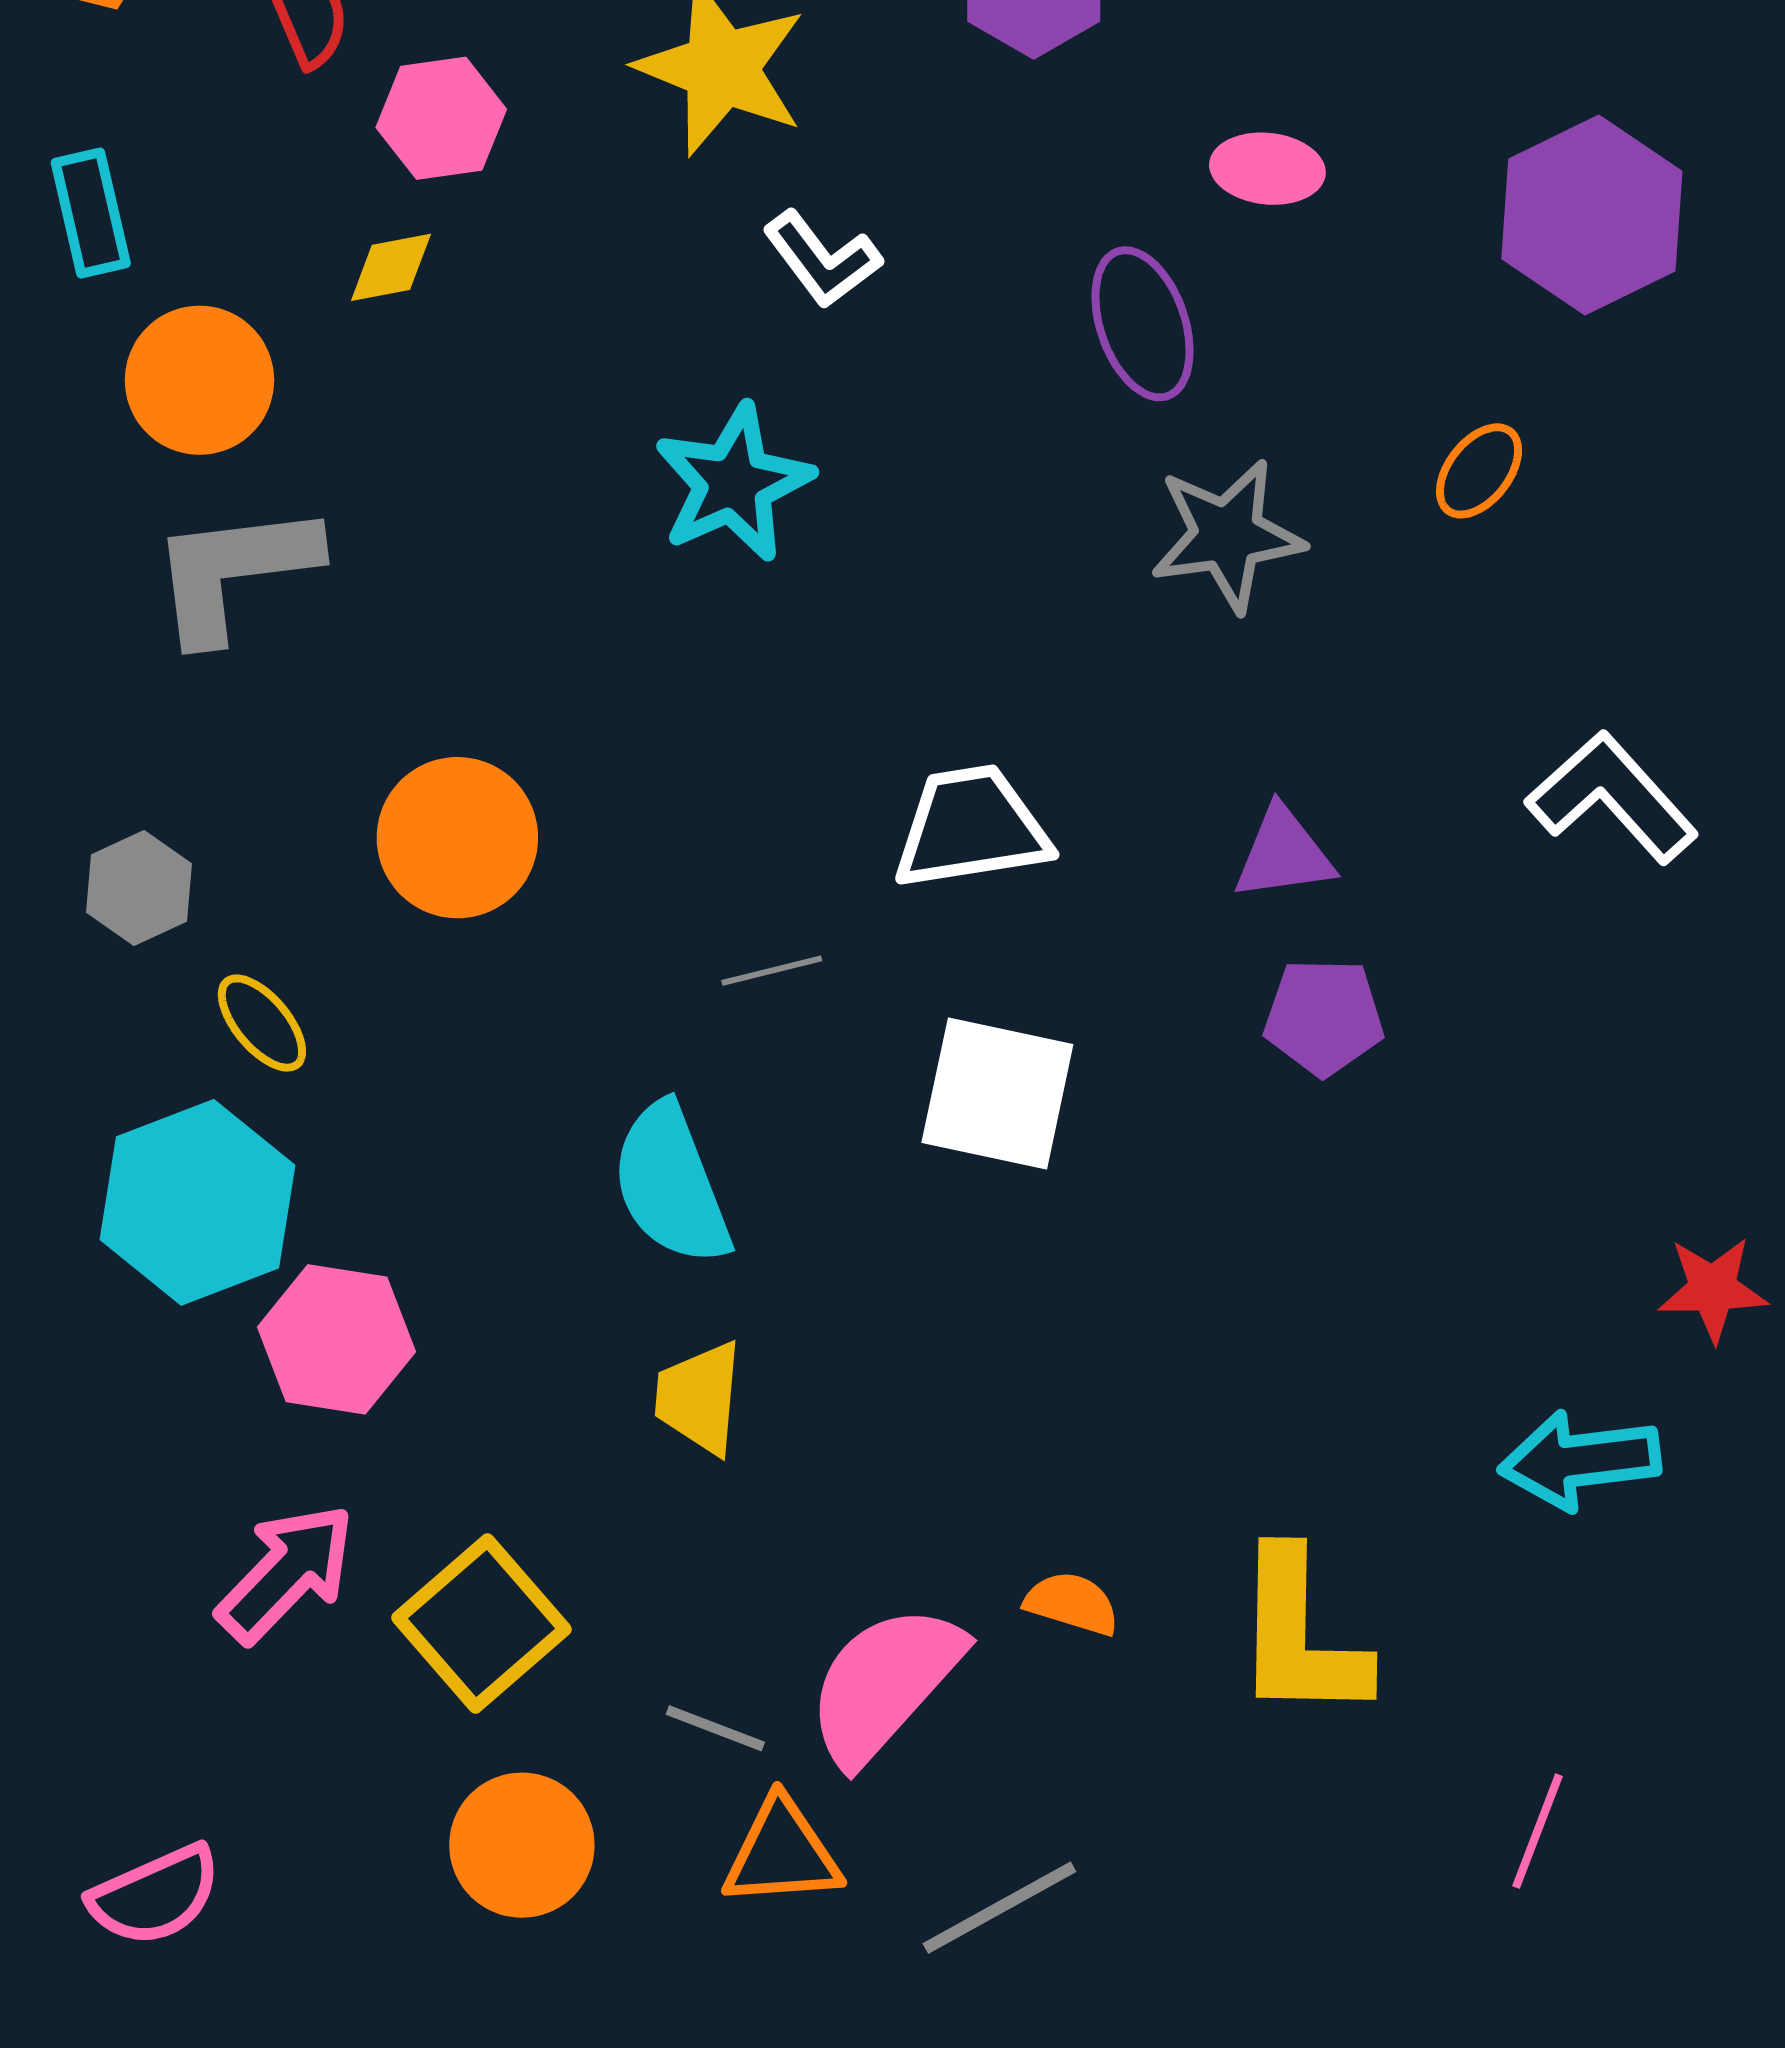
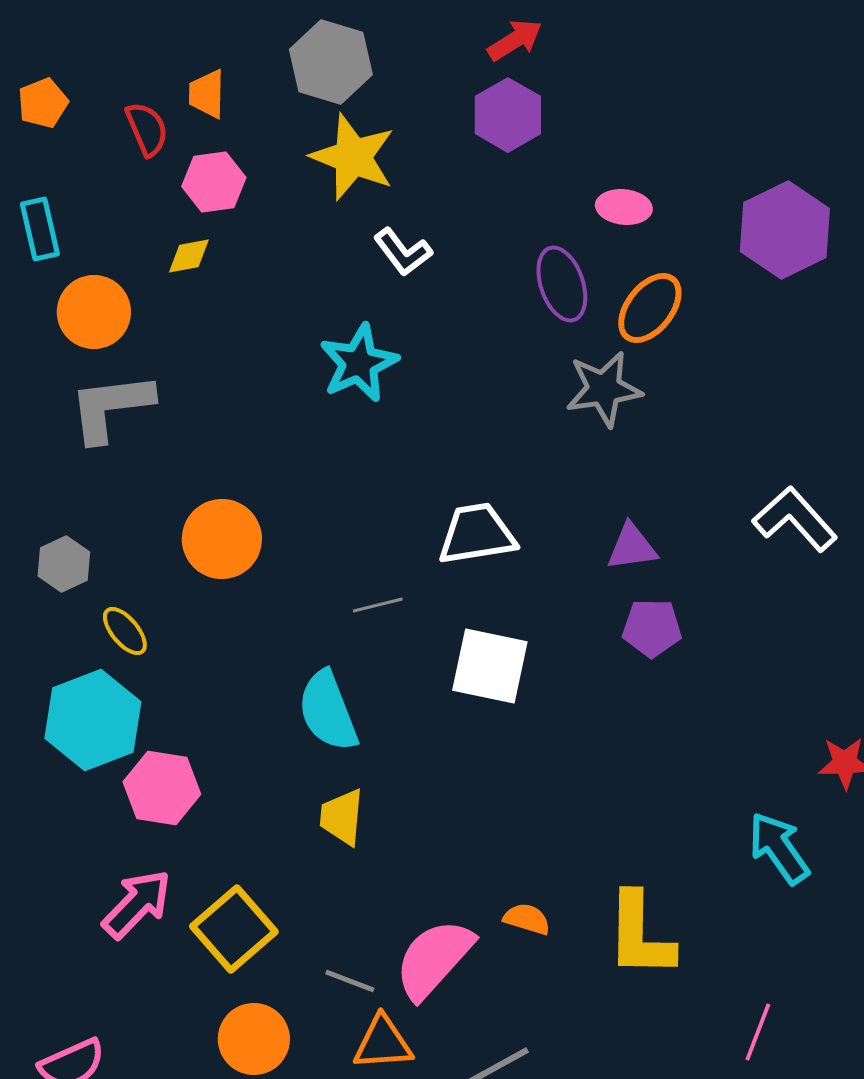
orange ellipse: (1479, 471) -> (650, 308), moved, size x1.5
cyan arrow: (1580, 1460) -> (779, 848), turned 62

